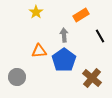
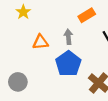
yellow star: (36, 12) -> (23, 12), moved
orange triangle: (39, 51) -> (40, 42), moved

